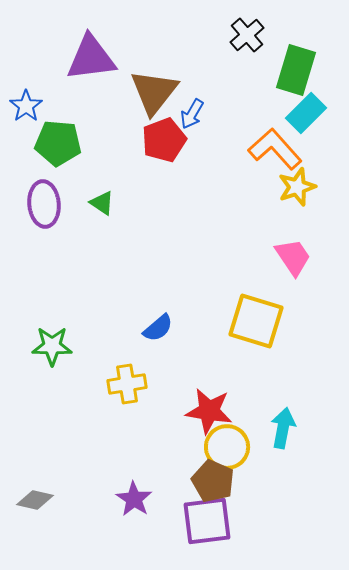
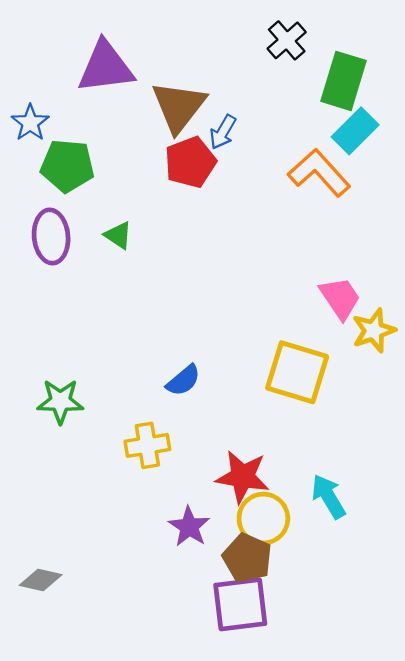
yellow star: (297, 187) -> (374, 330), moved
cyan arrow: (283, 428) -> (328, 496), turned -42
purple star: (134, 499) -> (189, 527), moved

